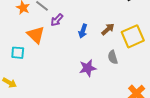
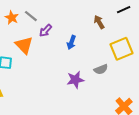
brown arrow: (108, 29) -> (99, 22), moved, turned -80
gray semicircle: (113, 57) -> (101, 69), turned -96

